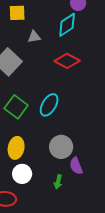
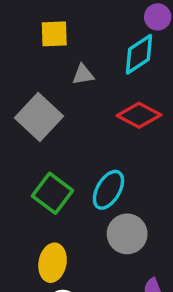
gray circle: (61, 147) -> (127, 234), moved

